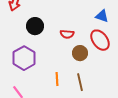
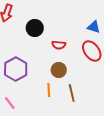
black circle: (35, 26) -> (35, 28), moved
brown circle: (80, 53) -> (59, 70), moved

